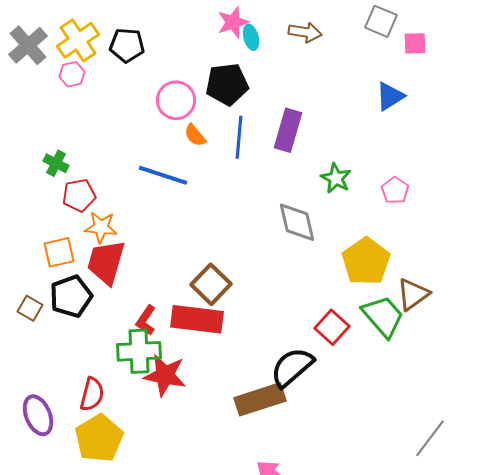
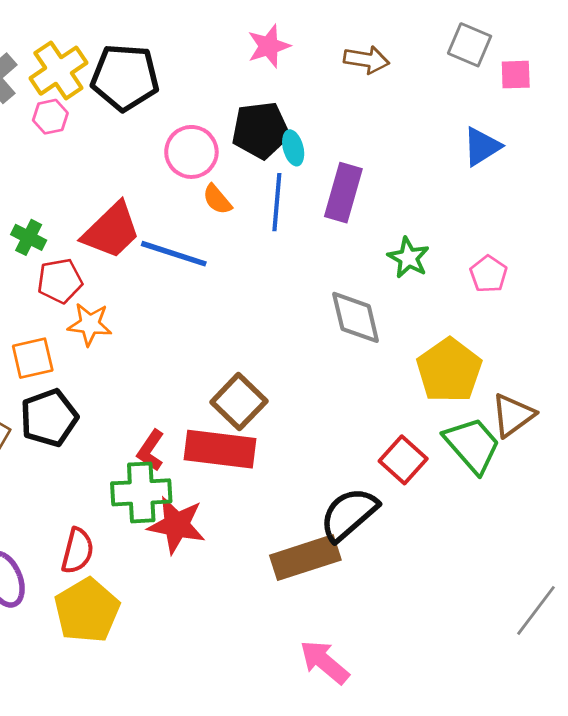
cyan ellipse: (251, 37) -> (293, 148), moved
black pentagon: (127, 45) -> (125, 77), size x1.4
red trapezoid: (106, 262) -> (111, 231), moved, turned -150

